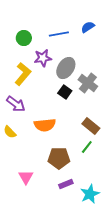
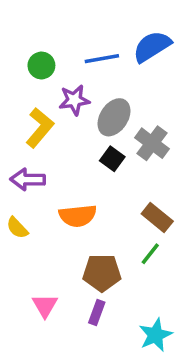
blue semicircle: (88, 27) -> (152, 47), size x1.6
purple arrow: (16, 104) -> (28, 180), turned 144
purple rectangle: (66, 184) -> (97, 312), moved, turned -48

